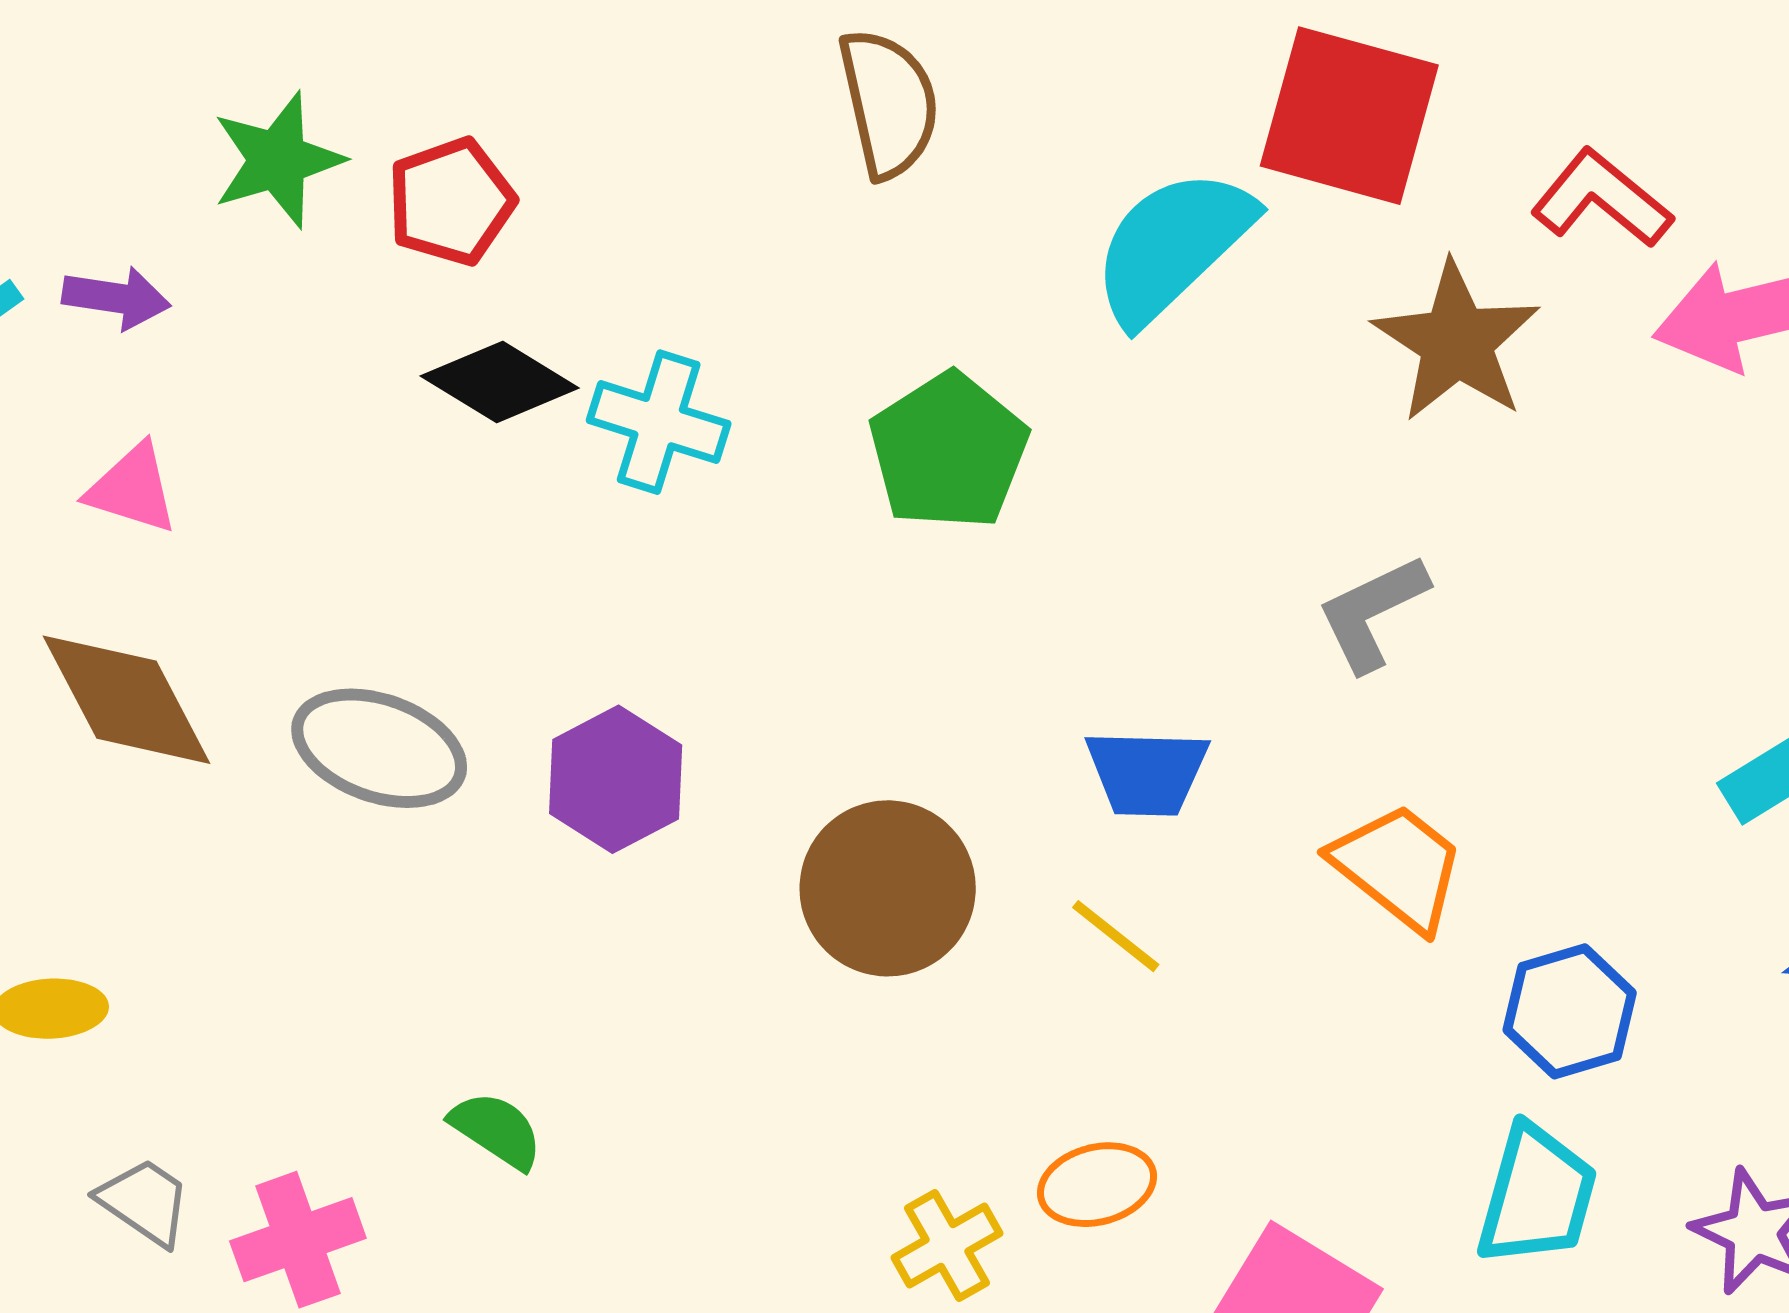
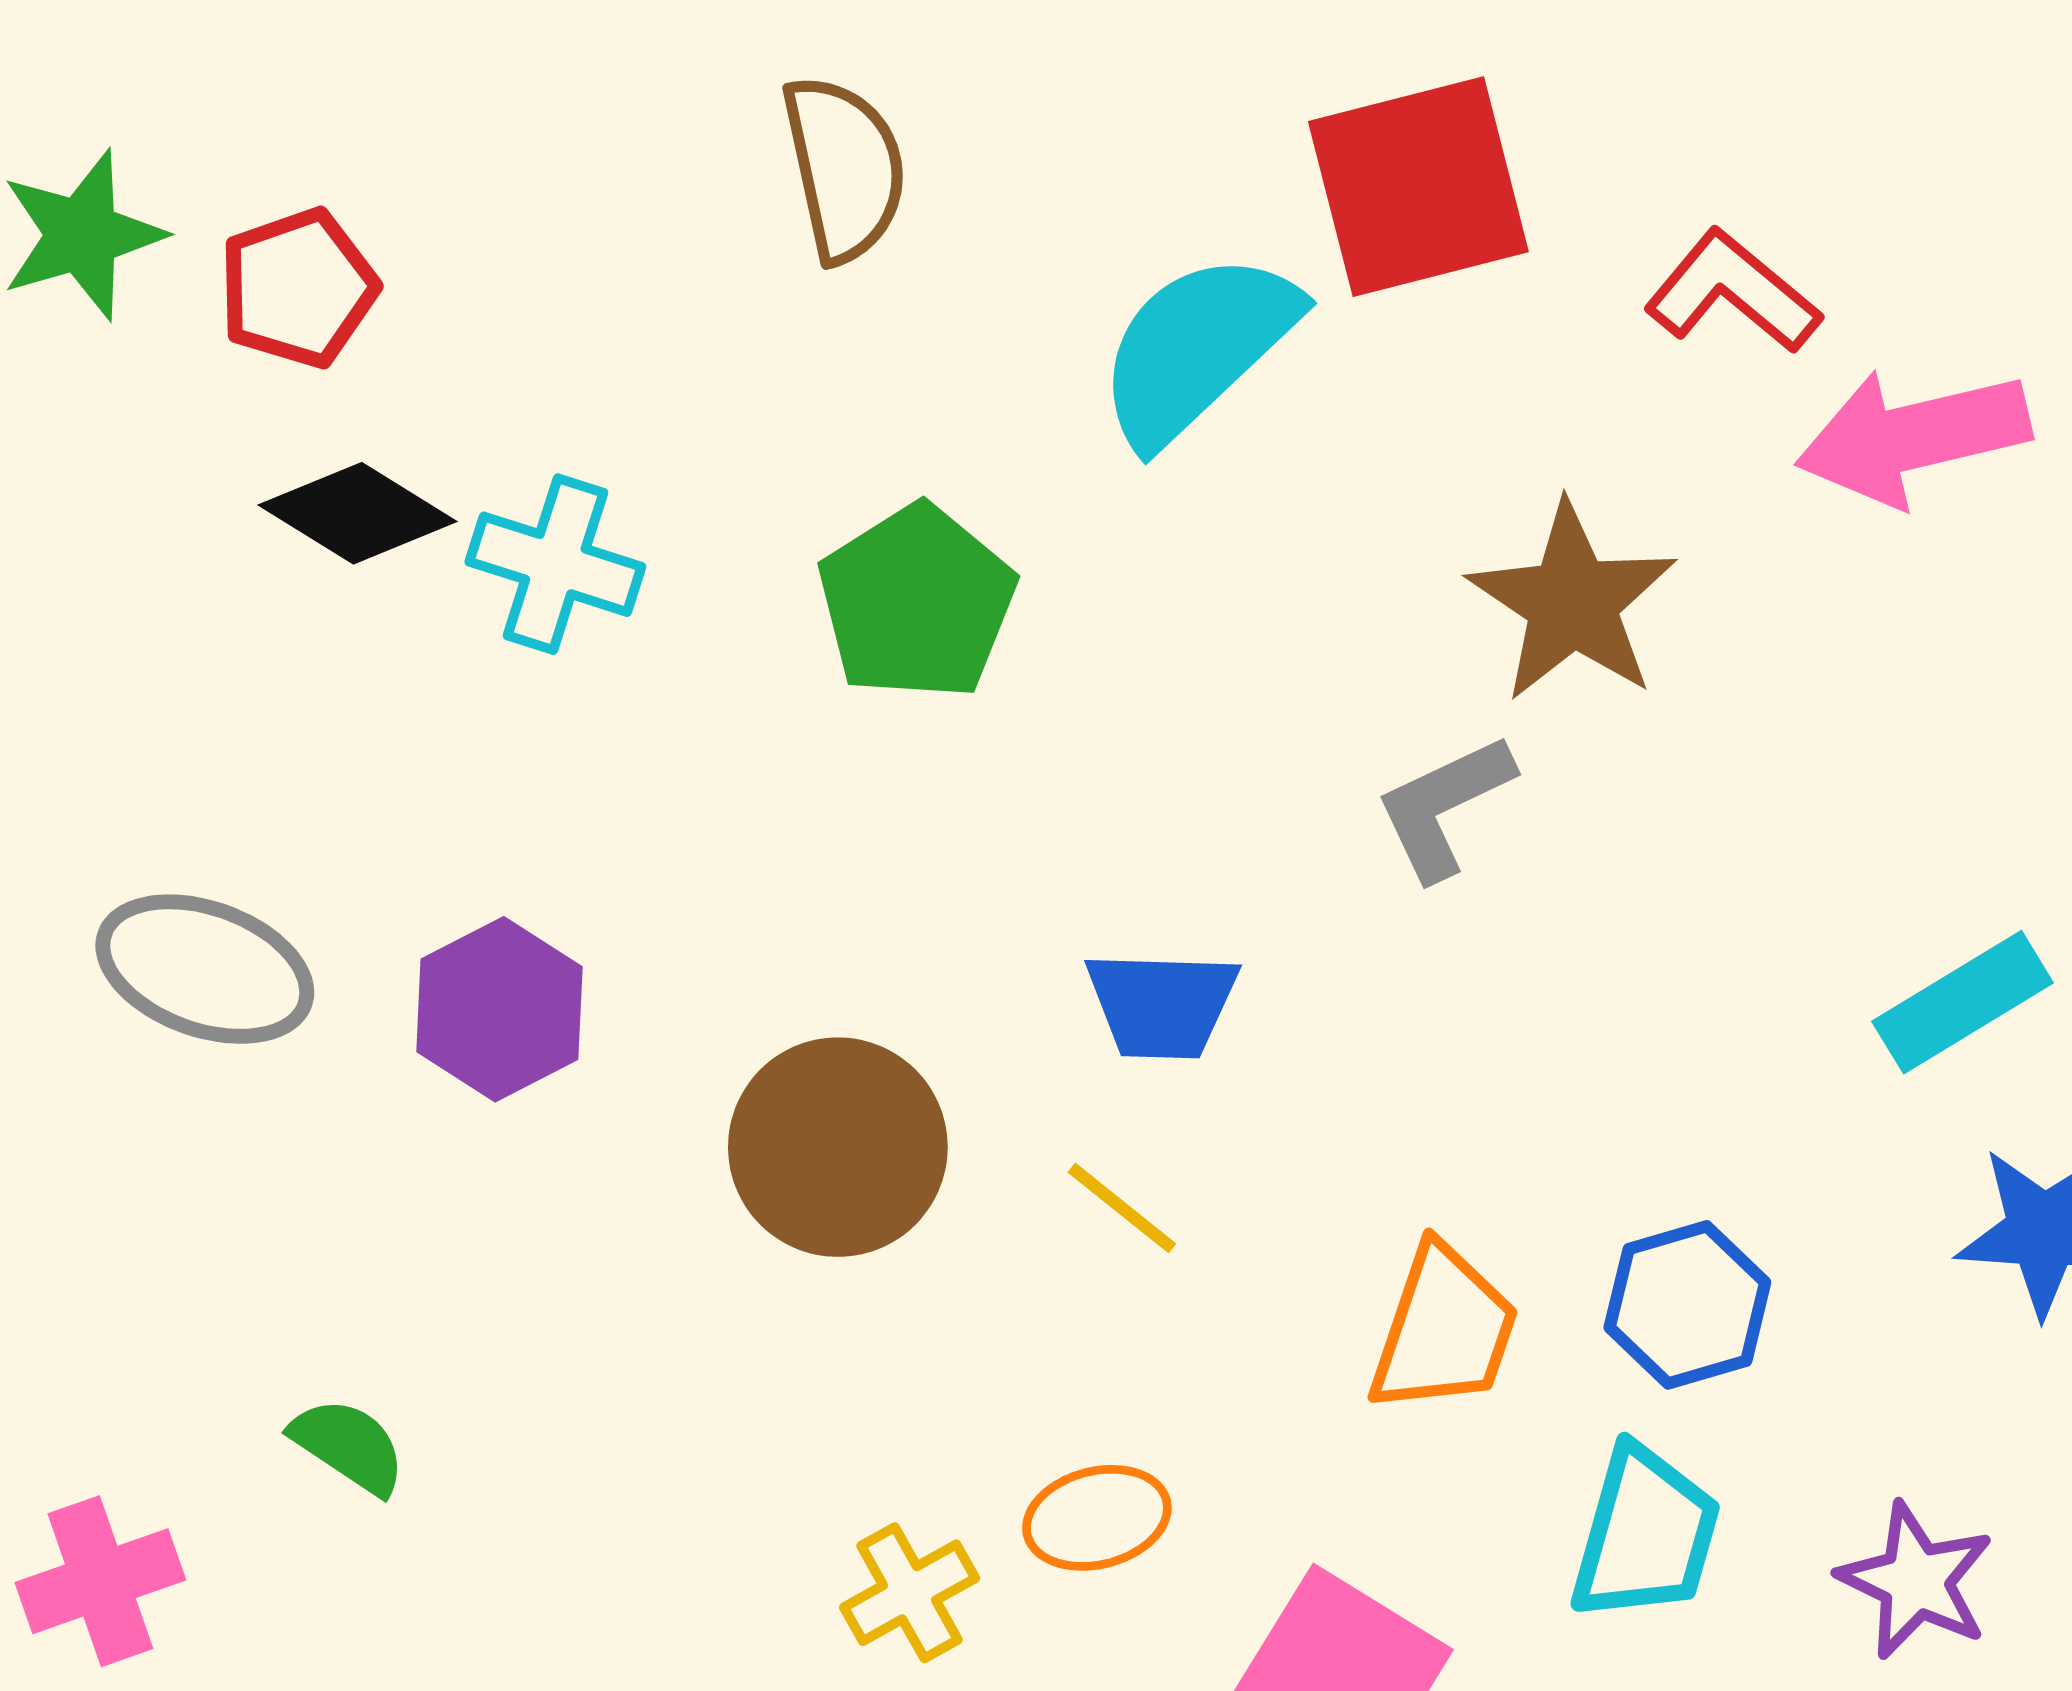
red square: (1349, 116) -> (1418, 187), turned -30
brown star: (1456, 342) -> (1572, 602), moved
orange trapezoid: (1398, 867) -> (1444, 1330), moved, turned 70

